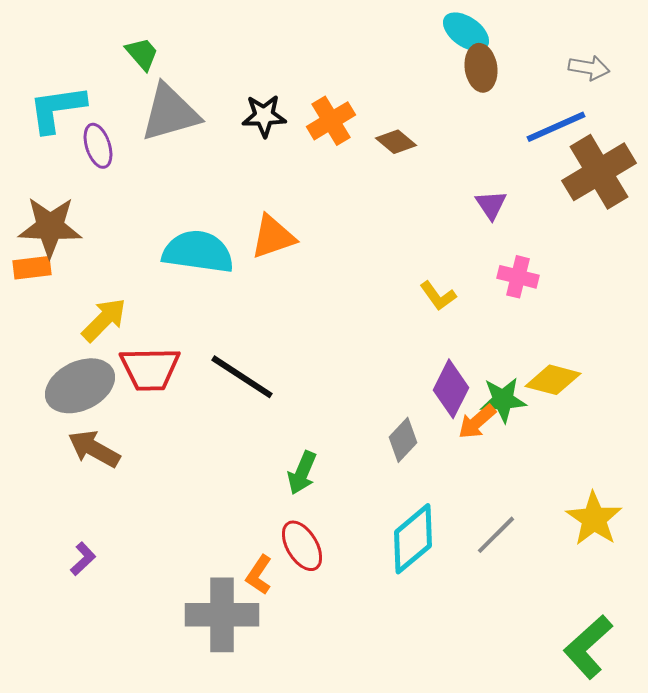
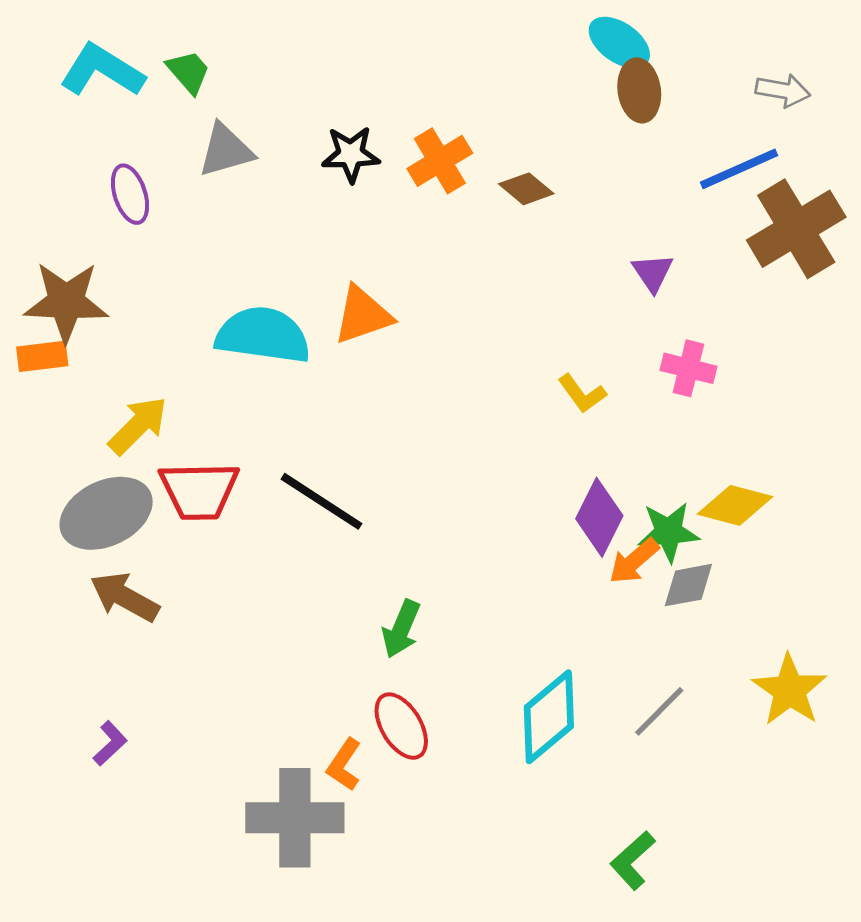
cyan L-shape: (57, 109) -> (102, 70), moved, turned 40
gray triangle: (170, 113) -> (226, 150), size x0.7
gray diamond: (403, 440) -> (688, 585), moved, turned 36
green L-shape: (588, 647) -> (633, 860), moved, size x0.7

